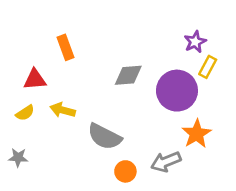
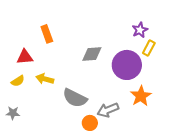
gray arrow: (166, 162) -> (108, 110), moved

